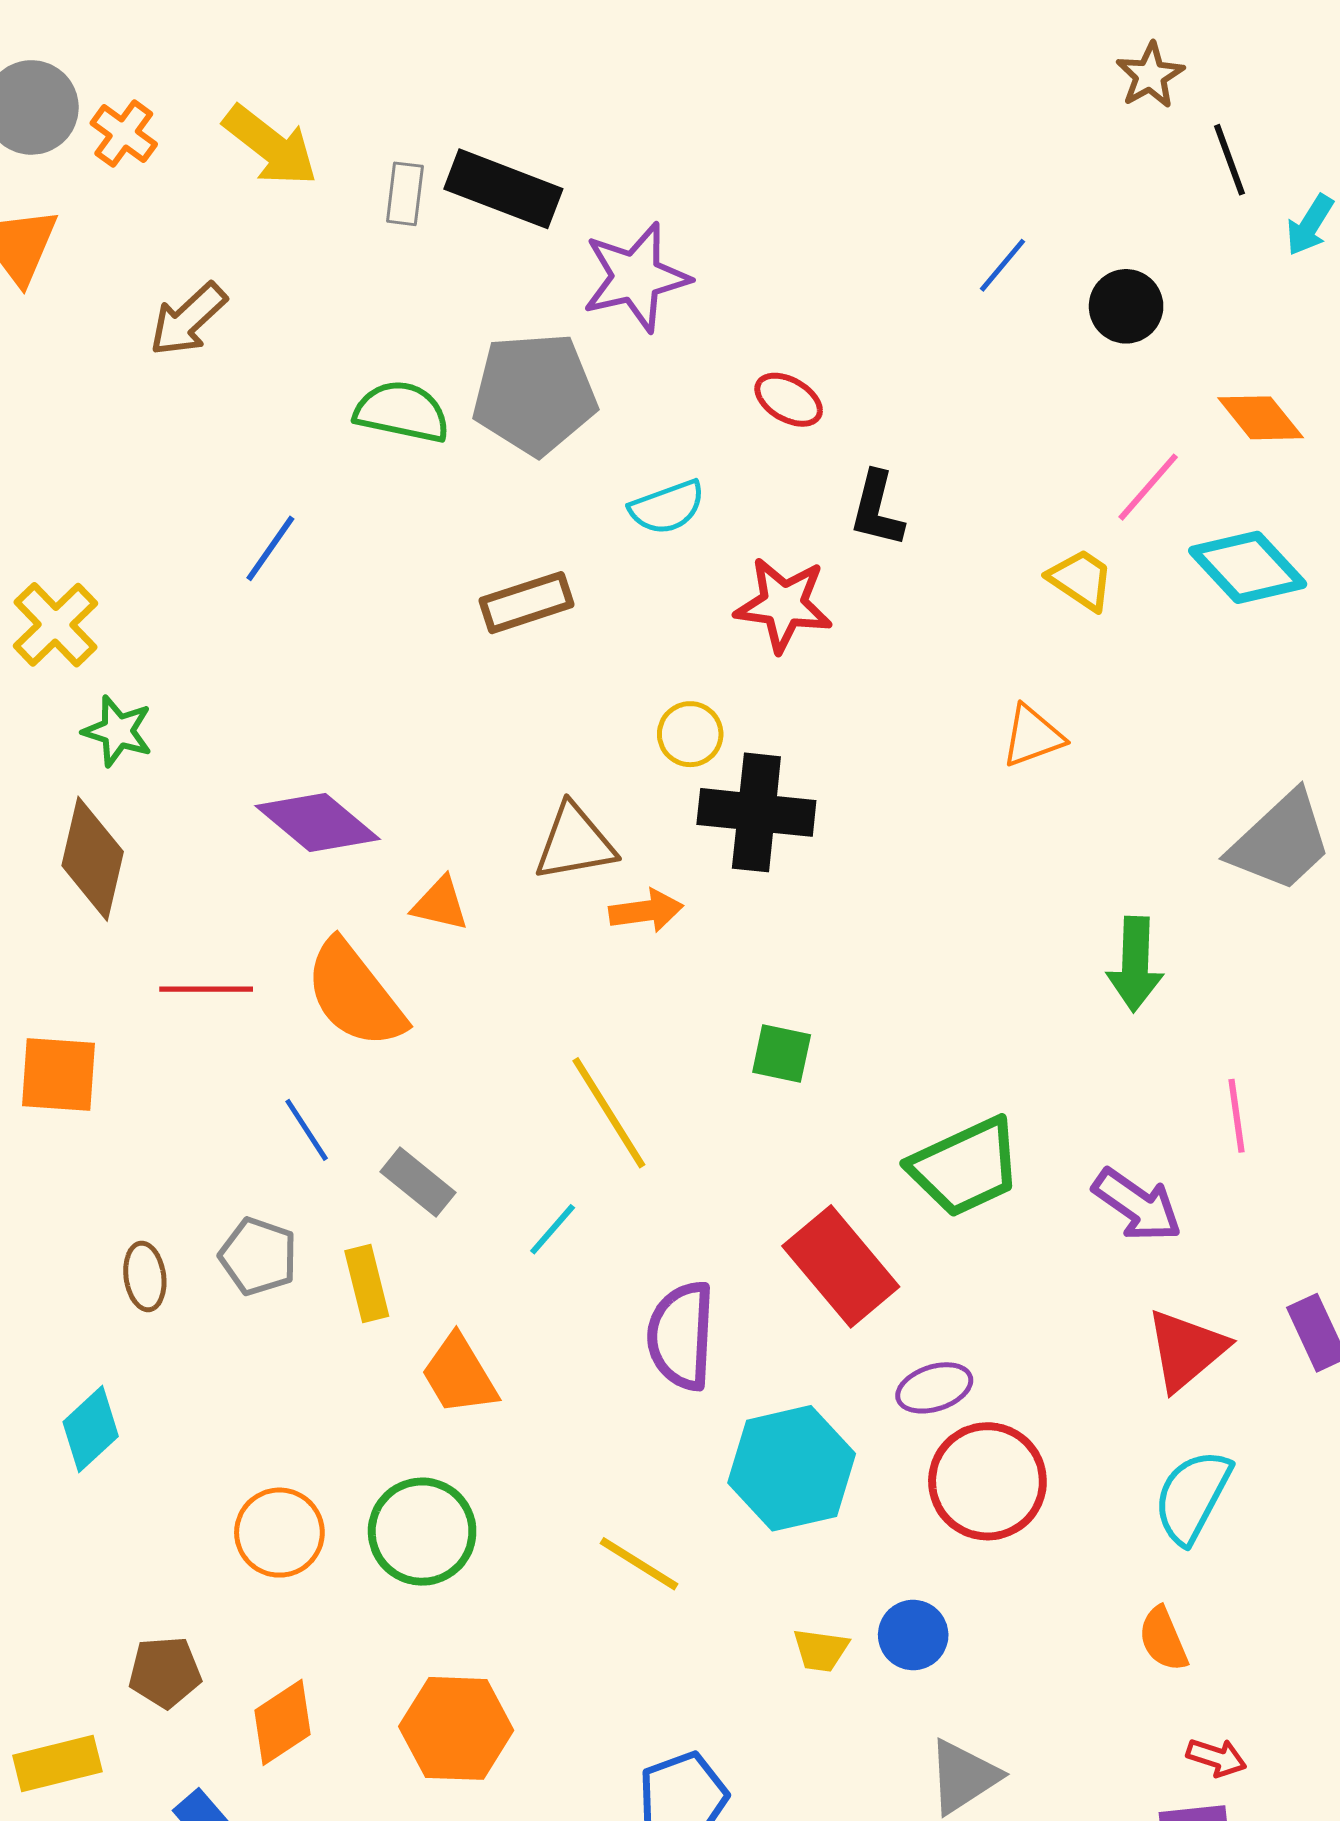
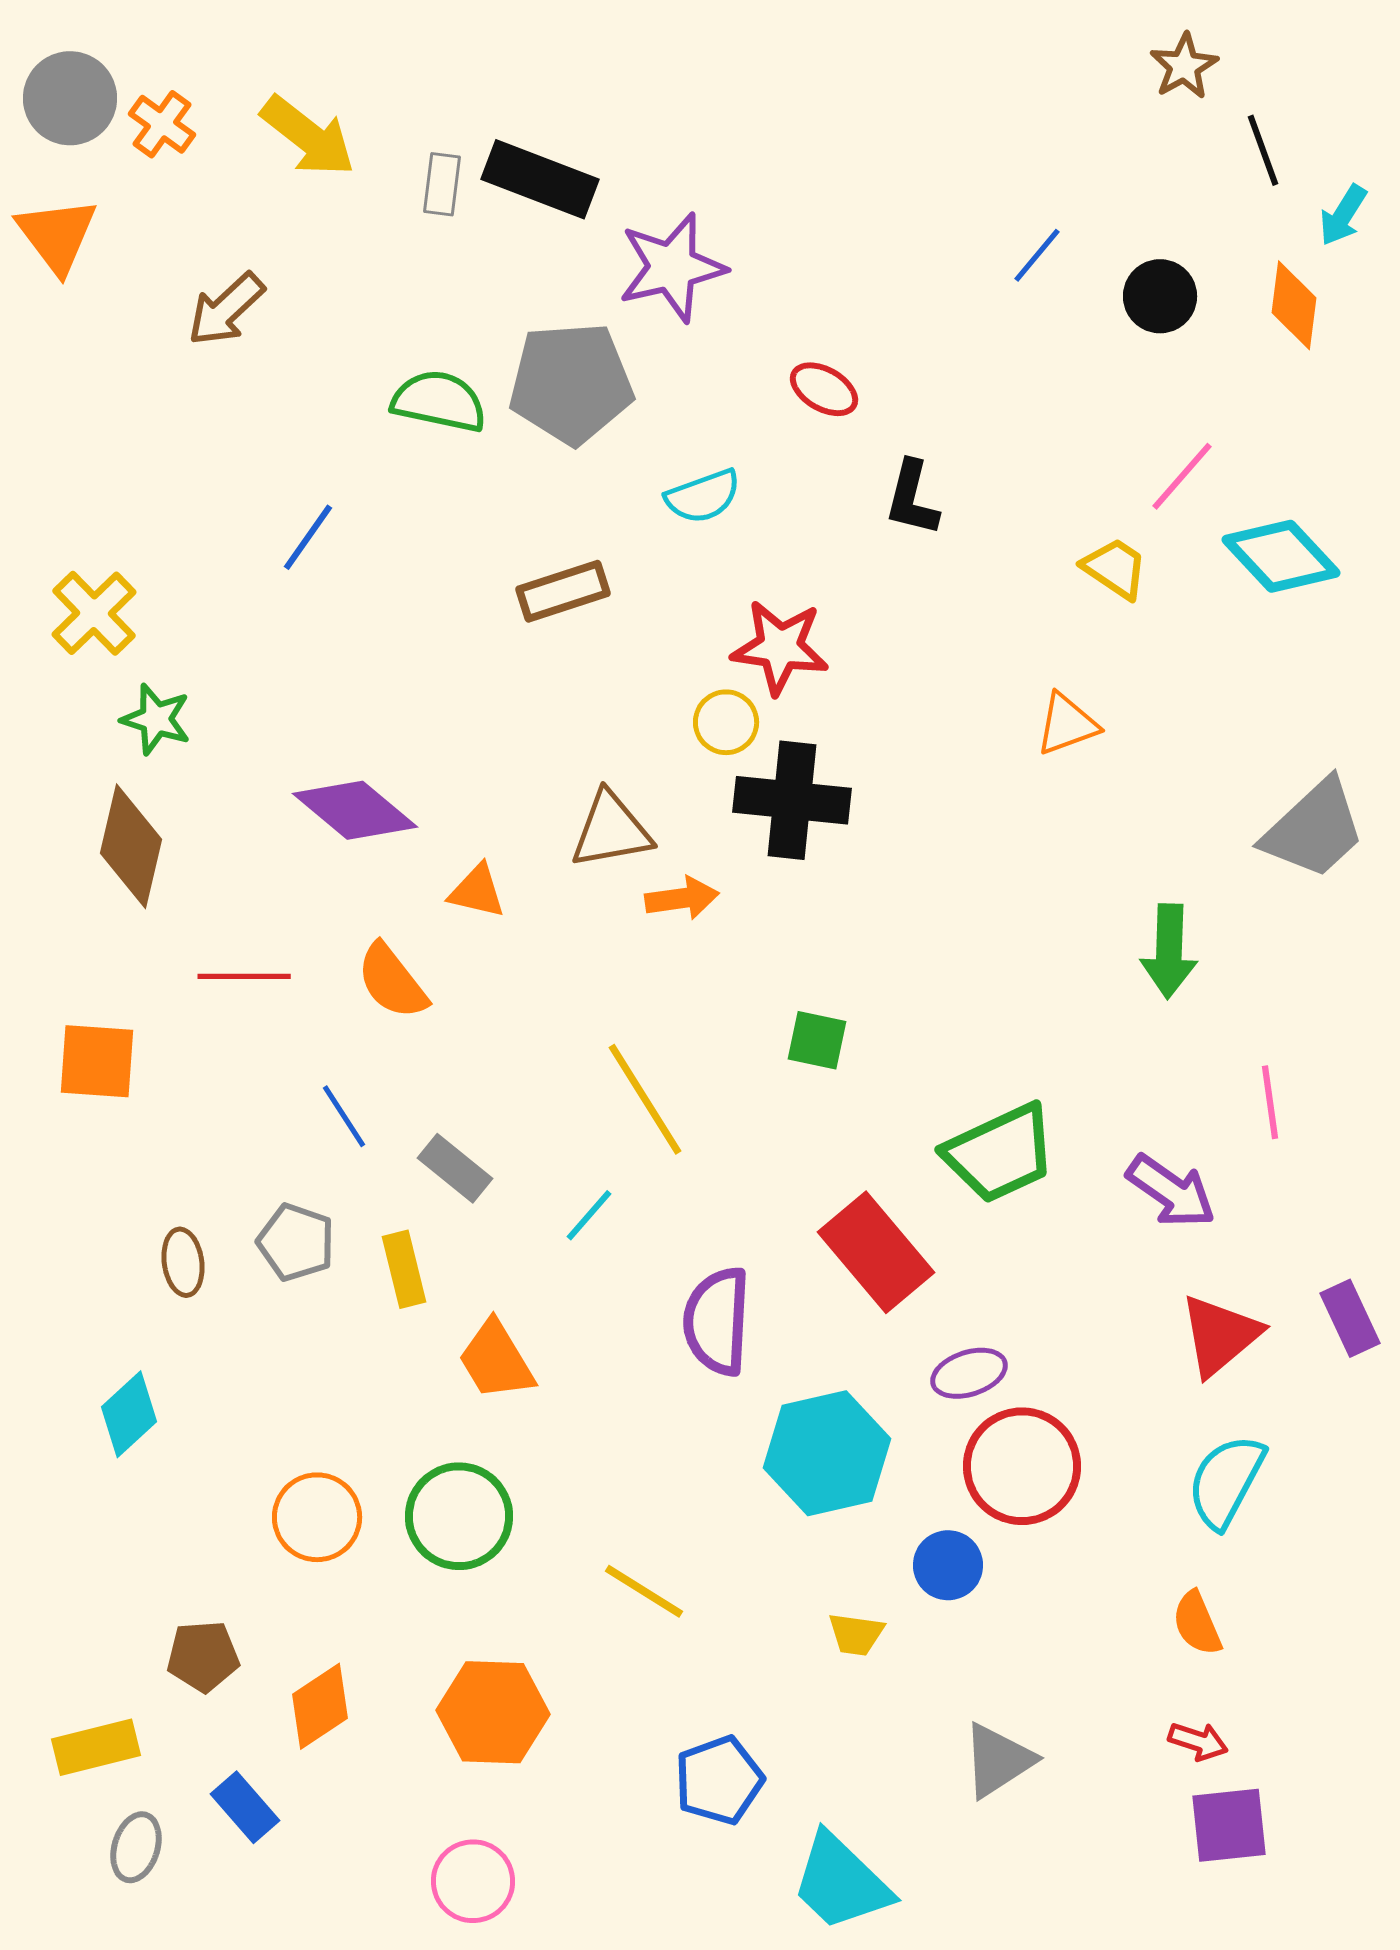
orange diamond: (1261, 418) -> (1294, 305), moved, turned 46
red star: (784, 605) -> (780, 647), moved
orange semicircle: (355, 994) -> (392, 981), size x0.7
yellow line: (639, 1564) -> (644, 1591), moved
blue circle: (913, 1635) -> (948, 1565), moved
red arrow: (1216, 1758) -> (1198, 1741), moved

